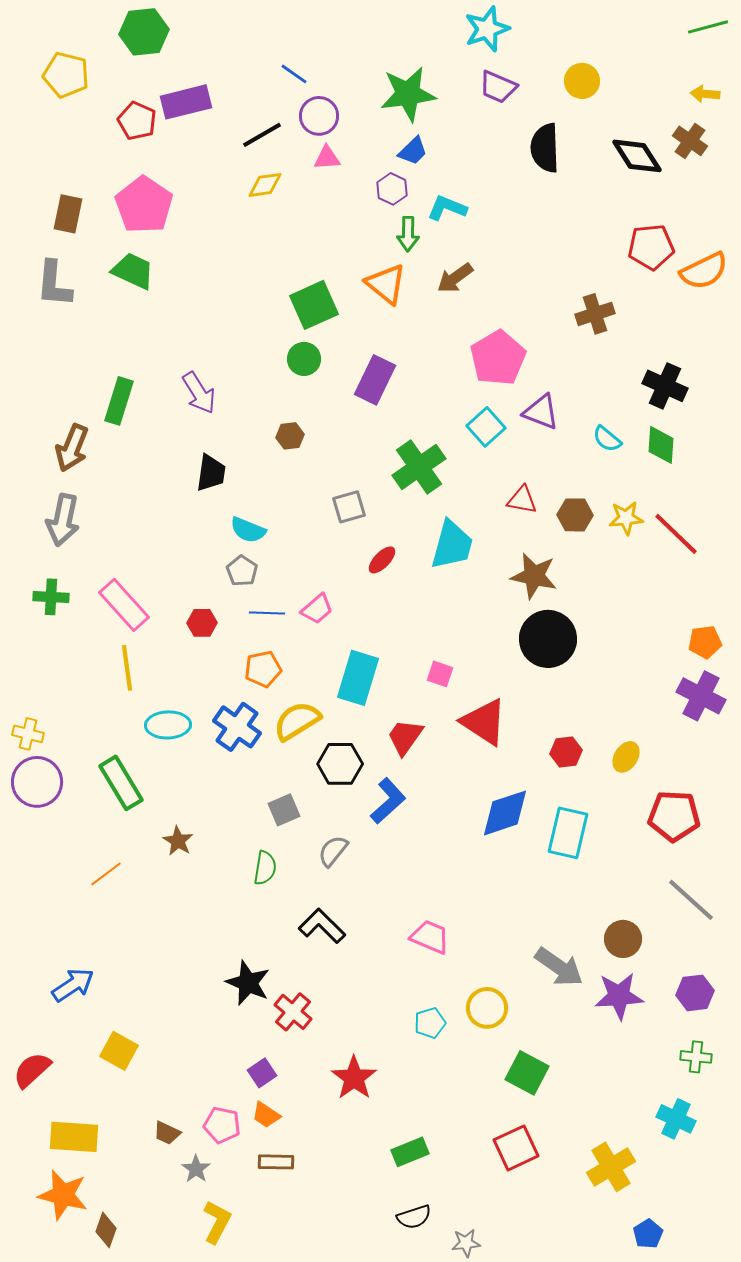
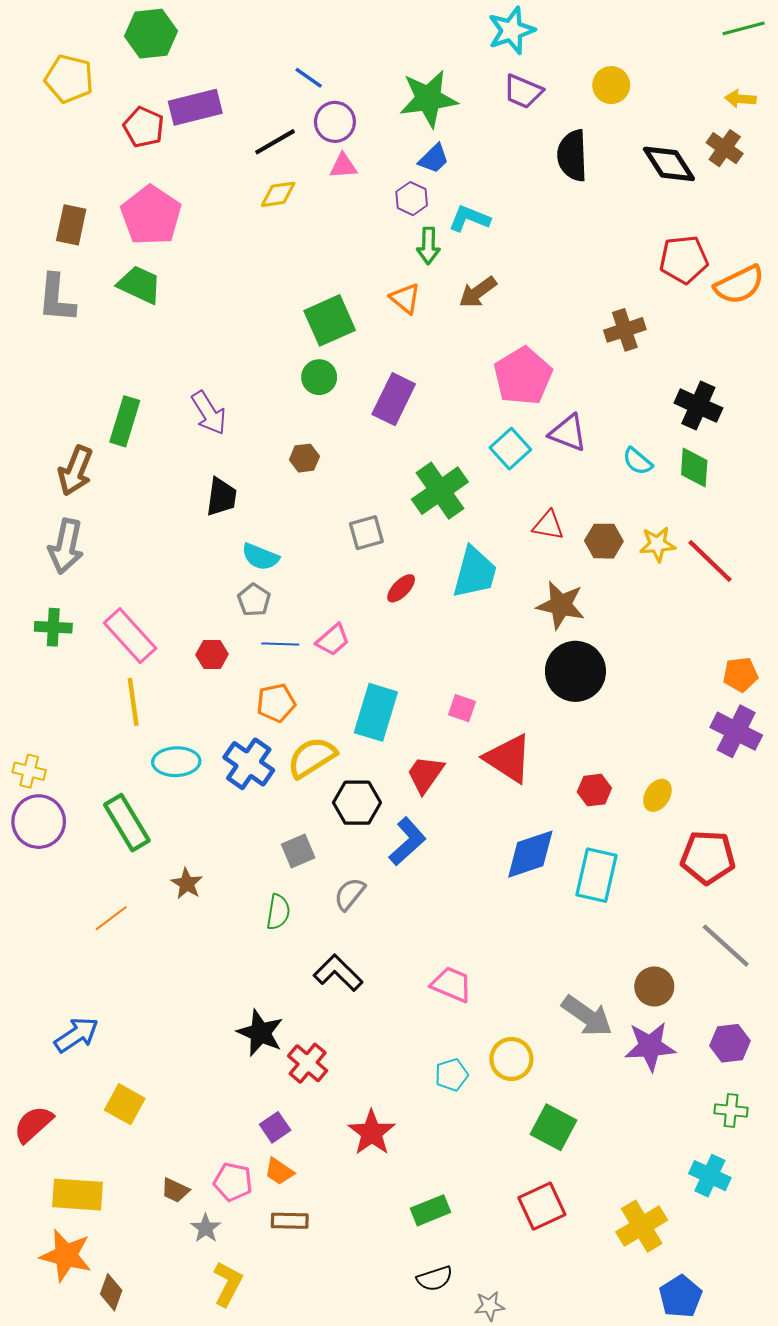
orange triangle: (386, 284) -> (405, 298), size x0.7
blue pentagon: (648, 1234) -> (681, 1296), size x1.4

